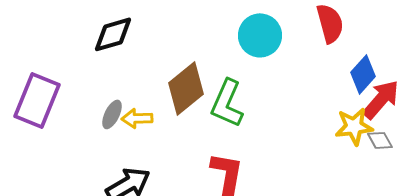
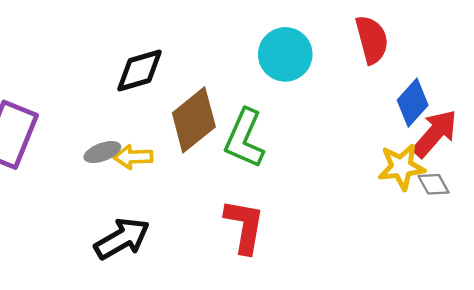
black diamond: (113, 34) -> (139, 70), moved
gray ellipse: (112, 114) -> (102, 152), turned 44

